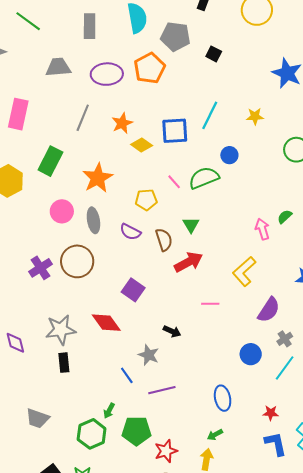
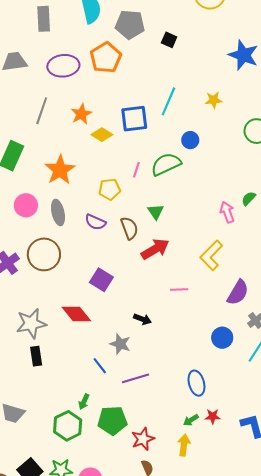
pink line: (174, 182) -> (136, 170), turned 63
red star: (271, 413) -> (213, 416), moved

